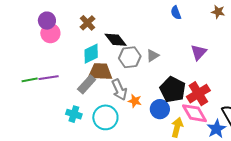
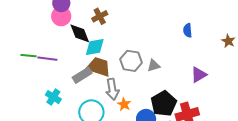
black diamond: (116, 40) -> (80, 33), moved
cyan cross: (74, 114) -> (53, 97), moved

